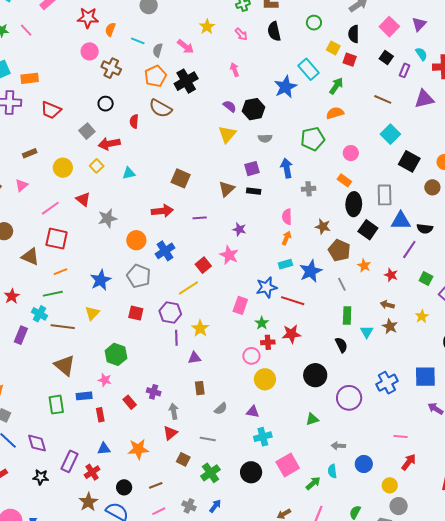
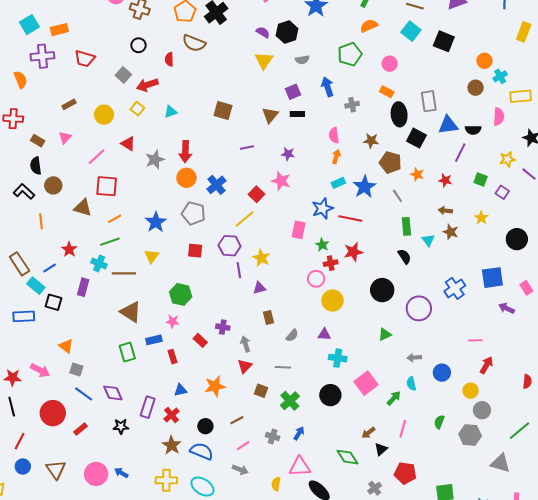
cyan square: (390, 134) -> (411, 31), moved
black square: (409, 161) -> (444, 41), moved
red arrow: (162, 211) -> (185, 152), moved, turned 105
cyan cross: (263, 437) -> (338, 358), turned 30

